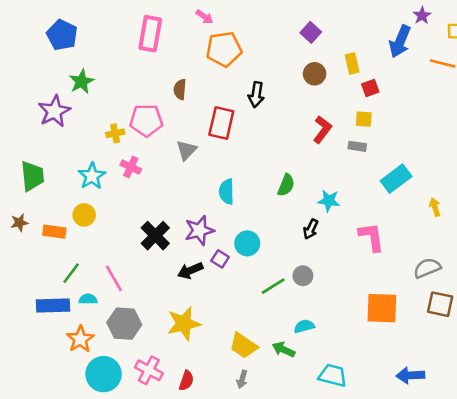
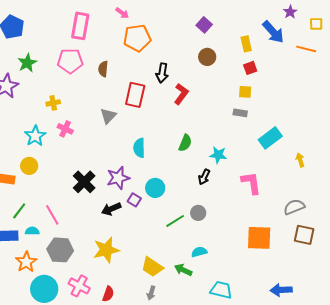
blue arrow: (400, 41) -> (273, 32), turned -65
yellow rectangle: (352, 63) -> (246, 44), moved
pink pentagon: (146, 120) -> (70, 61), moved
red L-shape: (322, 129) -> (181, 94), moved

